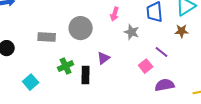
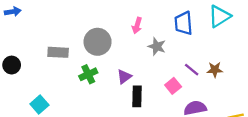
brown star: (182, 31) -> (215, 70), moved
green cross: (66, 66) -> (88, 74), moved
black rectangle: (86, 75) -> (137, 96), moved

